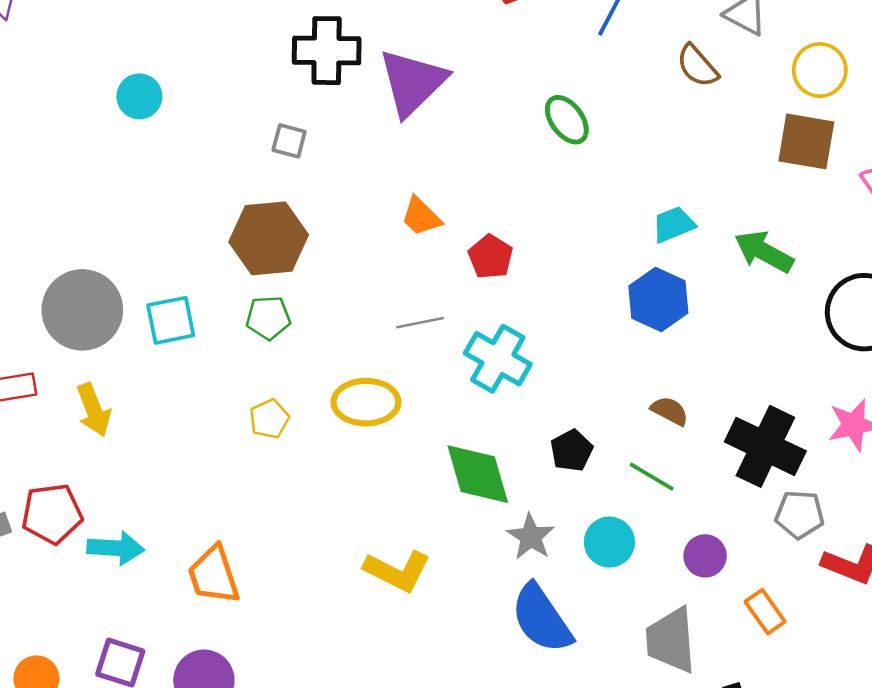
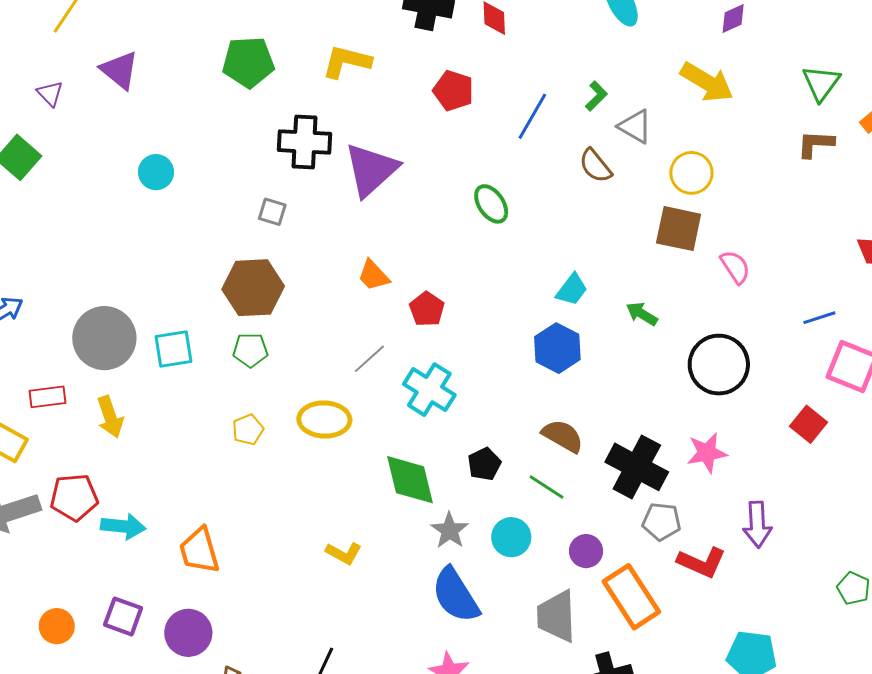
cyan trapezoid: (674, 224) -> (572, 290), turned 147
green arrow: (764, 252) -> (642, 314), size x0.7
gray line: (420, 323) -> (369, 359), turned -33
brown semicircle: (670, 411) -> (563, 436), size x1.4
yellow L-shape: (397, 571) -> (344, 553), size x0.7
orange rectangle: (765, 612) -> (631, 597), size x1.8

